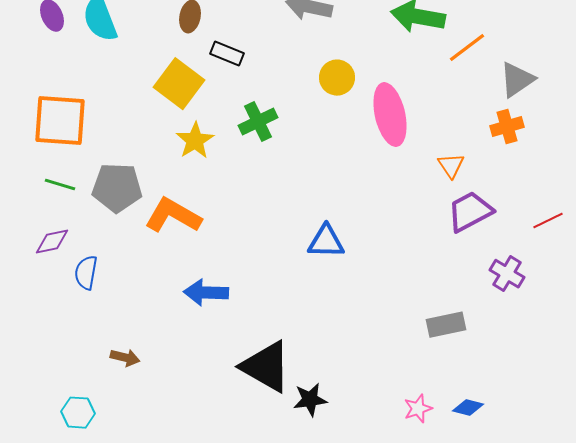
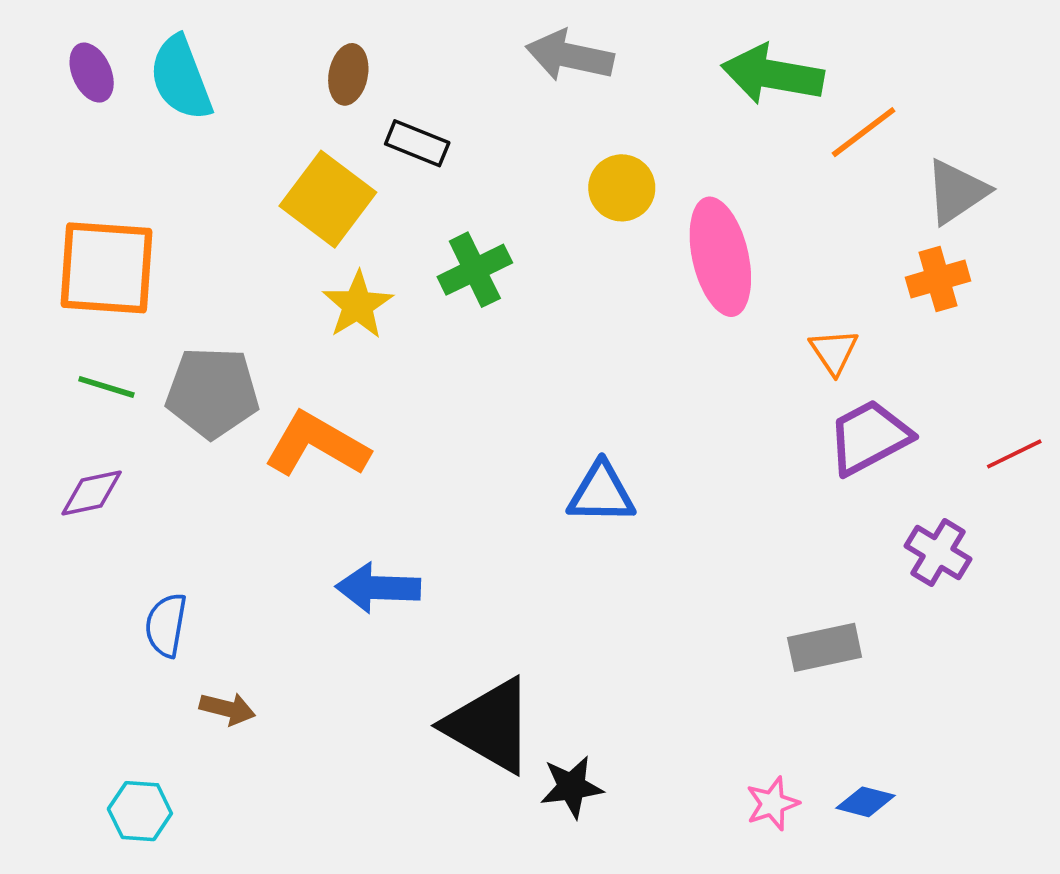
blue semicircle: (86, 273) -> (166, 625), moved

